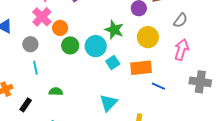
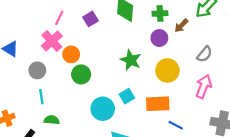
cyan circle: (96, 46) -> (103, 109), moved
green semicircle: (56, 92) -> (52, 120), moved

